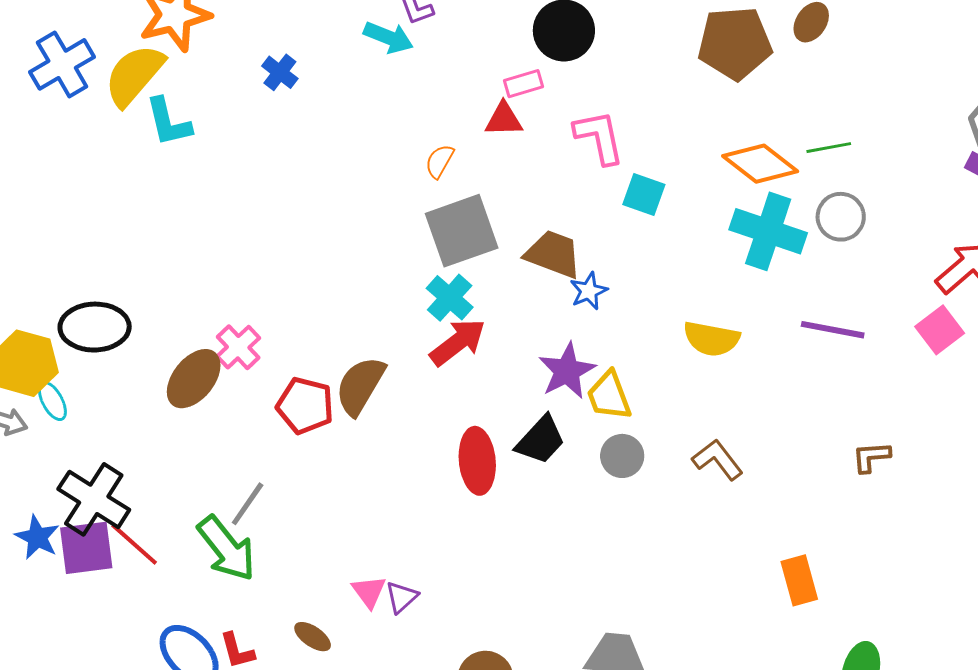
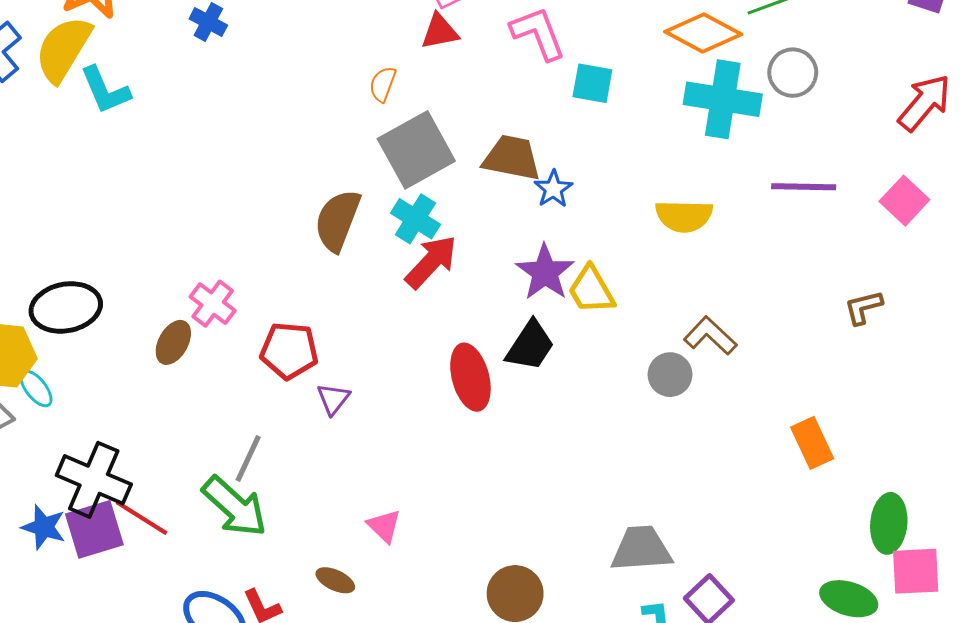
pink square: (940, 330) -> (904, 201), moved
brown ellipse: (194, 379) -> (173, 342), size x0.7
brown semicircle: (360, 386) -> (338, 220), moved
gray circle: (622, 456) -> (670, 375), moved
purple triangle: (402, 597) -> (333, 399), moved

